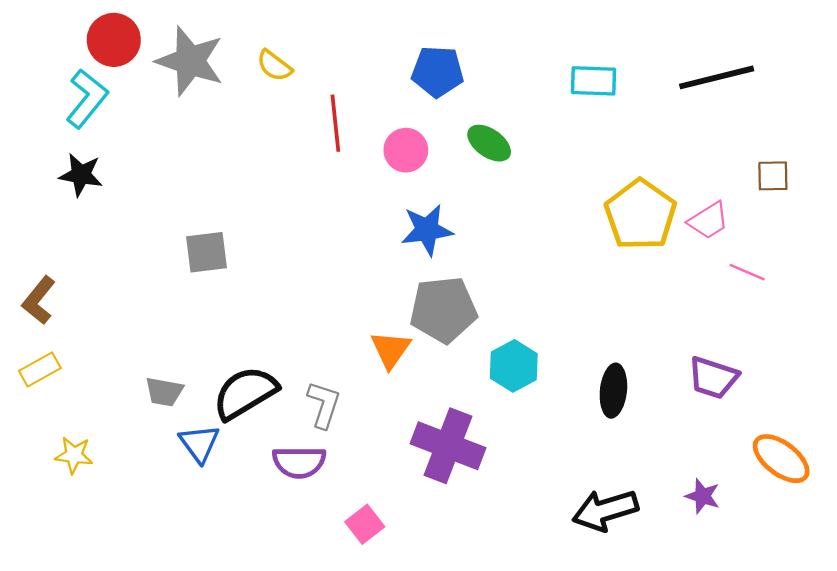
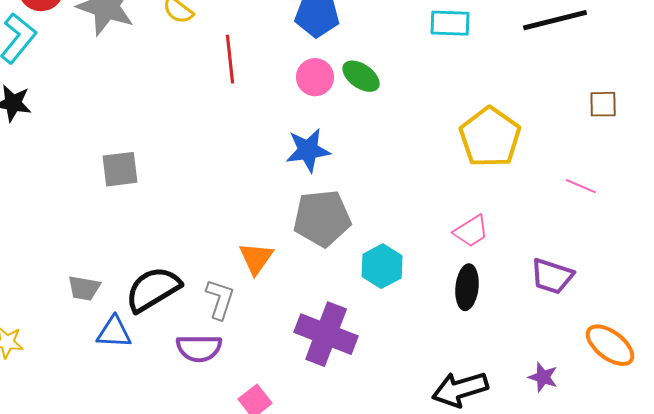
pink circle: (406, 150) -> (315, 77), moved
pink trapezoid: (708, 221) -> (471, 231), moved
orange triangle: (391, 350) -> (256, 258), moved
blue triangle: (199, 443) -> (114, 332), turned -51

